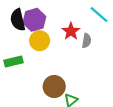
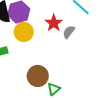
gray semicircle: (87, 41) -> (69, 32), turned -152

